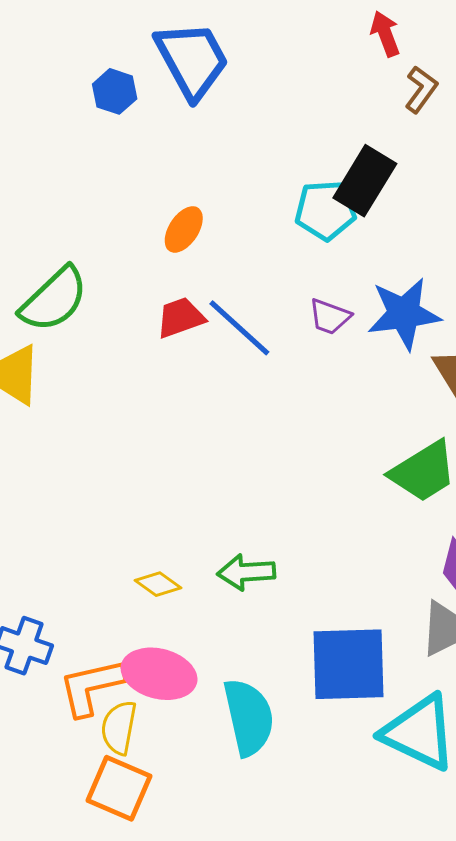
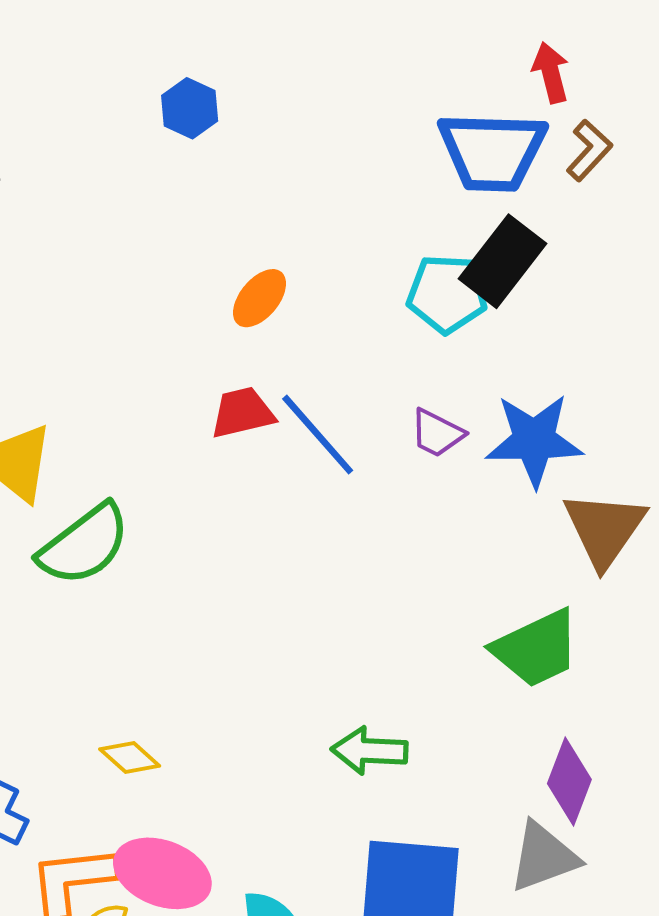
blue trapezoid: (192, 60) -> (492, 151), moved, turned 114
green semicircle: (54, 299) -> (84, 545), moved
green arrow: (246, 572) -> (369, 751), moved
yellow diamond: (158, 584) -> (130, 757), moved

